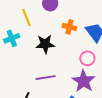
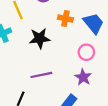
purple star: (84, 81) -> (83, 77), size x0.7

